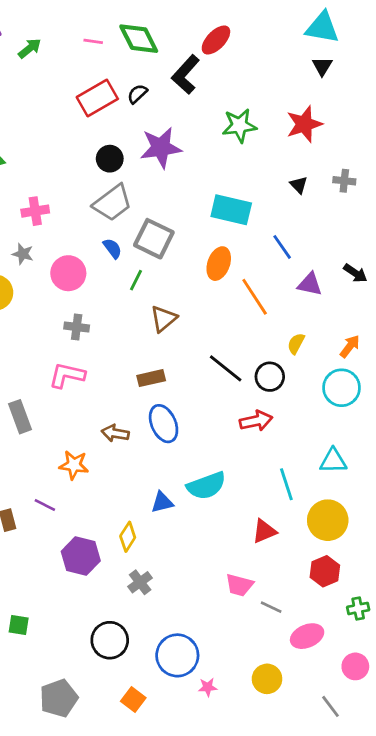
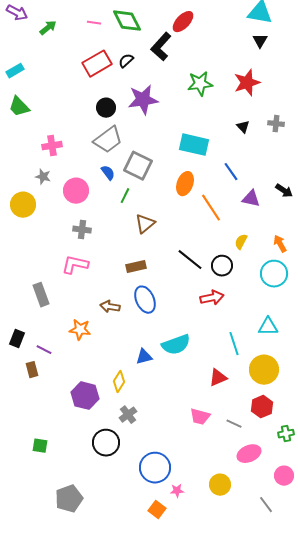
orange arrow: (350, 346) -> (280, 244), turned -66
purple line: (45, 505) -> (44, 350), moved
gray line: (271, 607) -> (234, 424), moved
black circle: (110, 640) -> (106, 443), moved
orange square: (133, 700) -> (157, 510), moved

